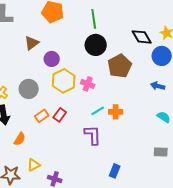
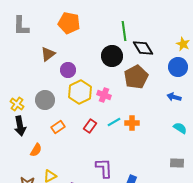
green line: (94, 19) -> (124, 31), moved
black diamond: (142, 37) -> (143, 48), moved
red rectangle: (60, 115) -> (90, 126), moved
purple L-shape: (93, 135) -> (104, 168), moved

